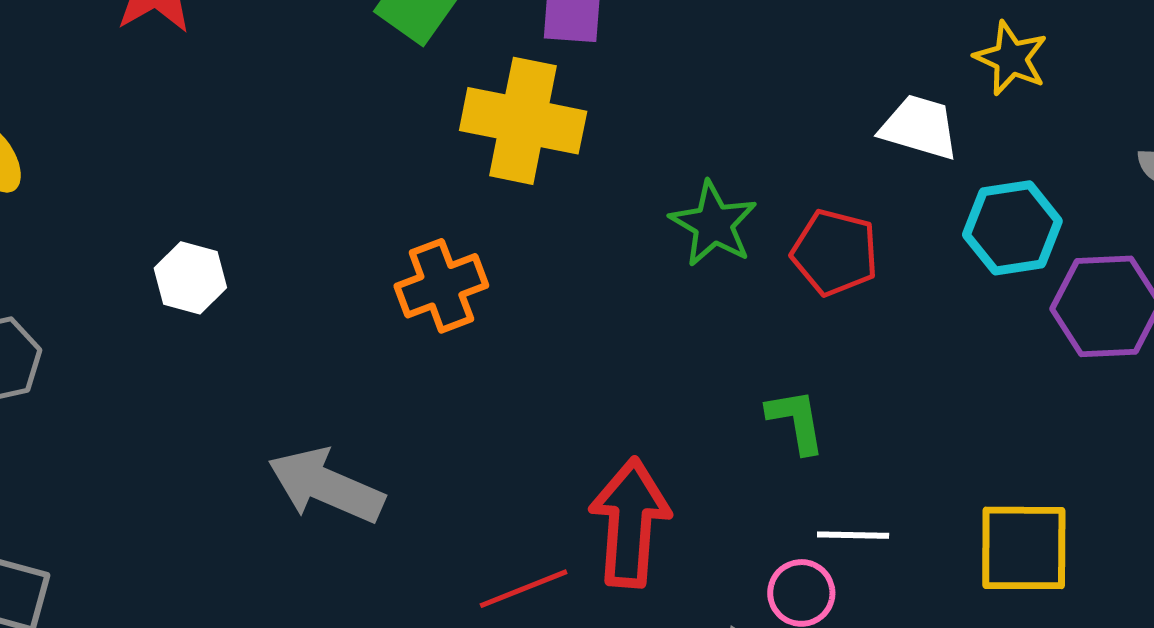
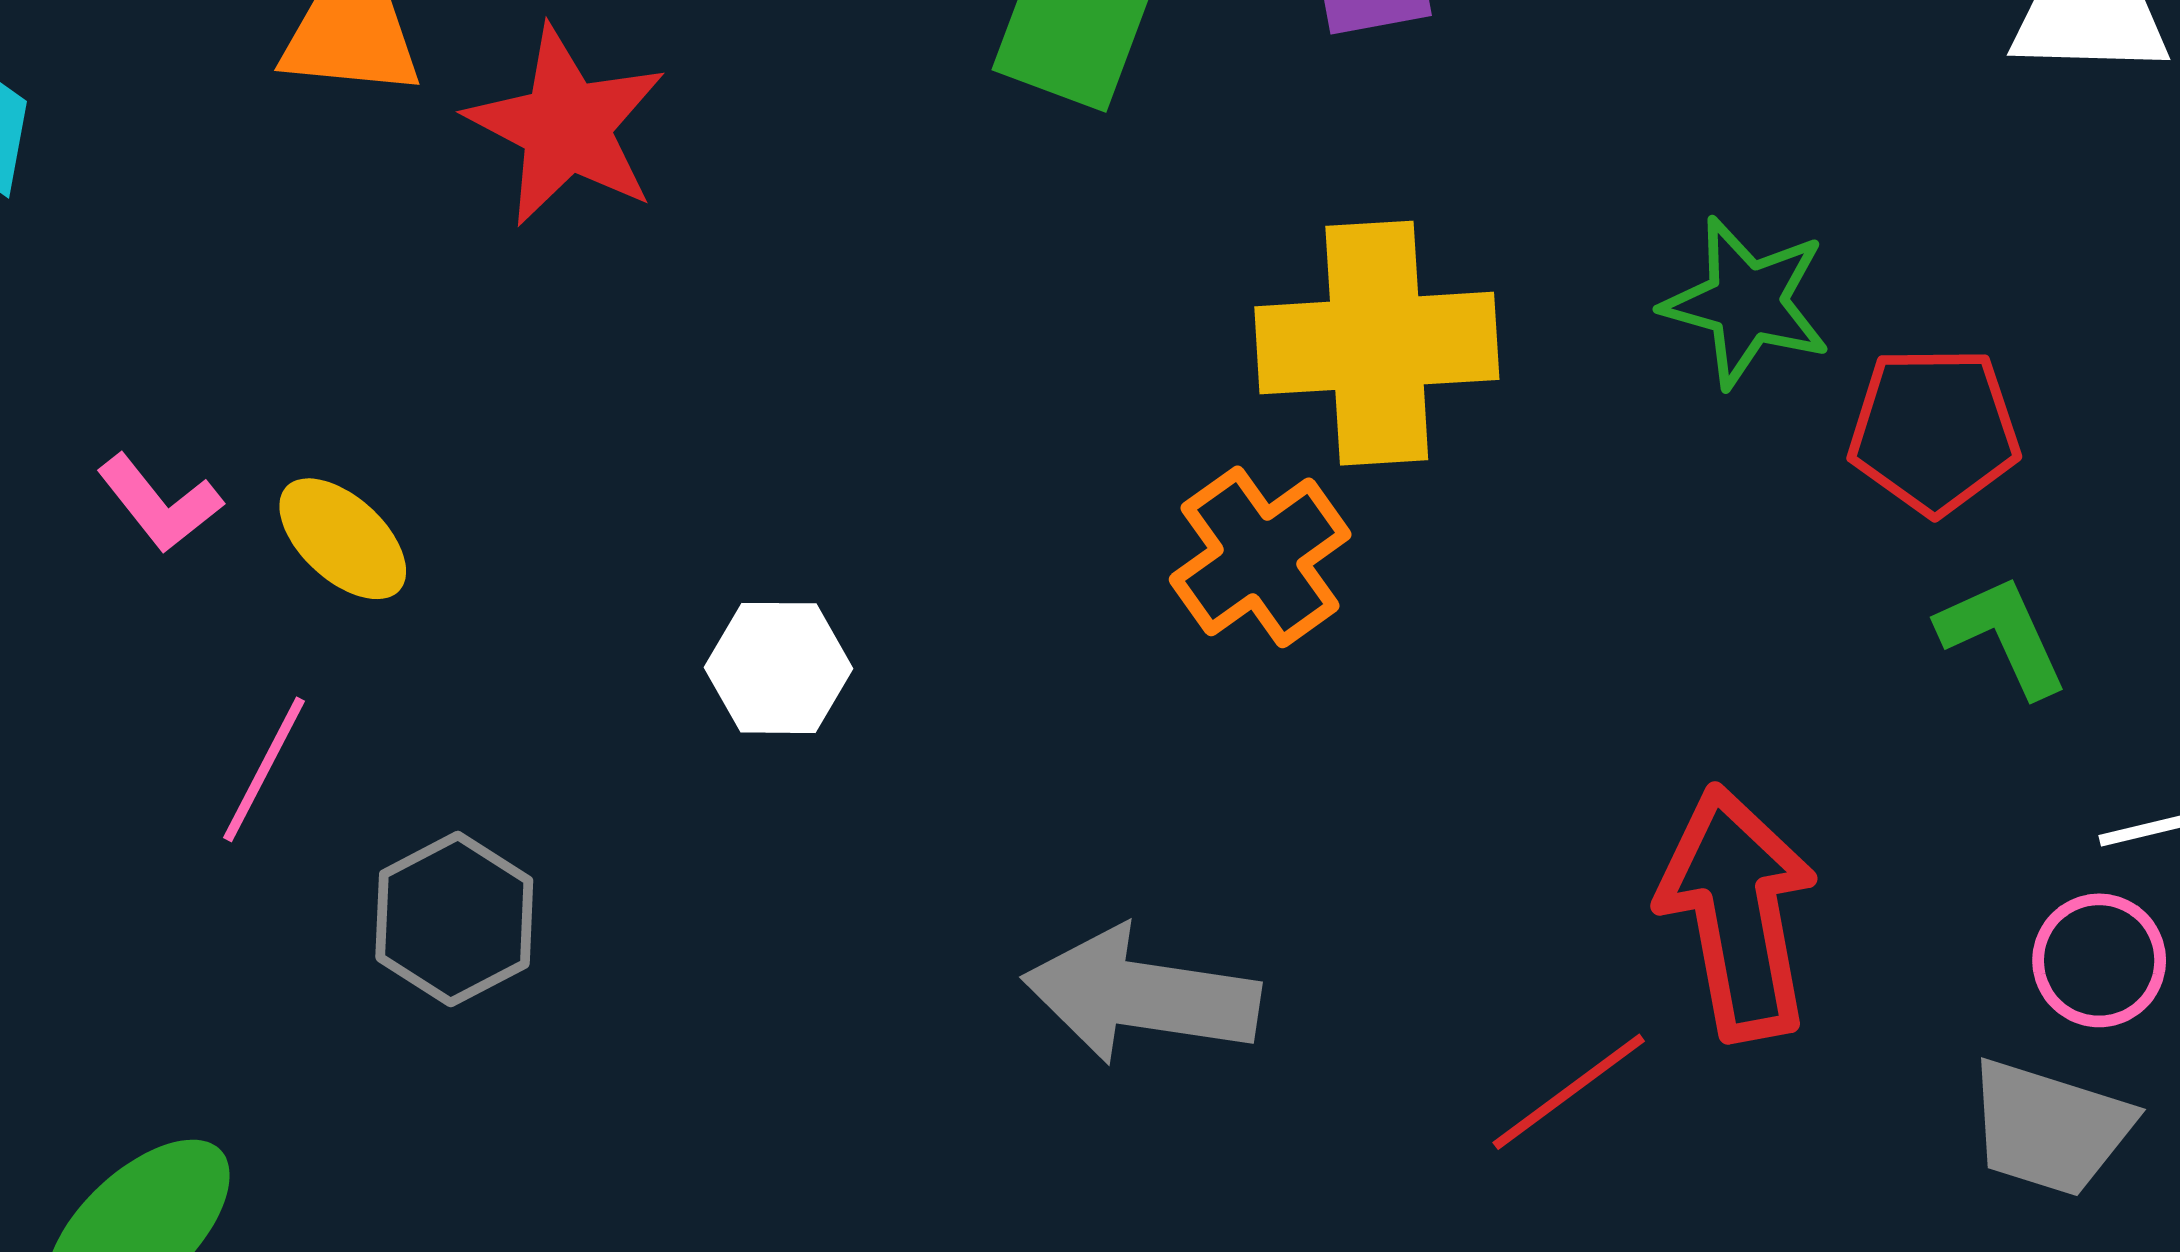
yellow cross: (523, 121) -> (1377, 343), moved
red pentagon: (835, 252) -> (1934, 430), moved

